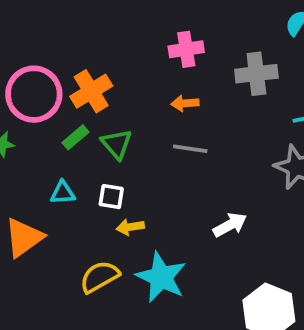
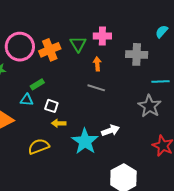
orange arrow: (185, 103) -> (97, 64), turned 80
green rectangle: (75, 137) -> (37, 84), moved
green triangle: (117, 144) -> (78, 44), moved
cyan star: (161, 277) -> (85, 141), moved

